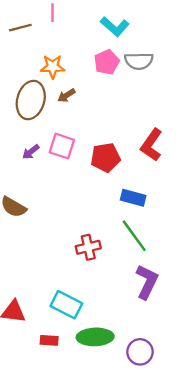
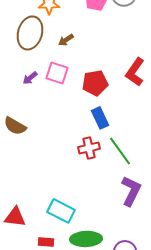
brown arrow: (66, 95) -> (66, 40), moved
blue rectangle: (133, 198) -> (100, 118), moved, turned 50
red cross: (88, 247) -> (89, 148), moved

